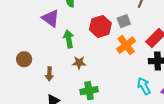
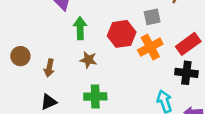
red hexagon: (100, 26) -> (122, 34), moved
brown circle: (24, 59) -> (20, 56), moved

